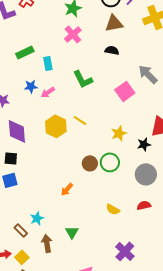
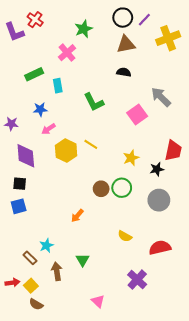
pink cross: (73, 34) -> (67, 53), moved
pink arrow: (48, 92) -> (48, 129), moved
red semicircle: (144, 205) -> (160, 248), moved, size x1.5

